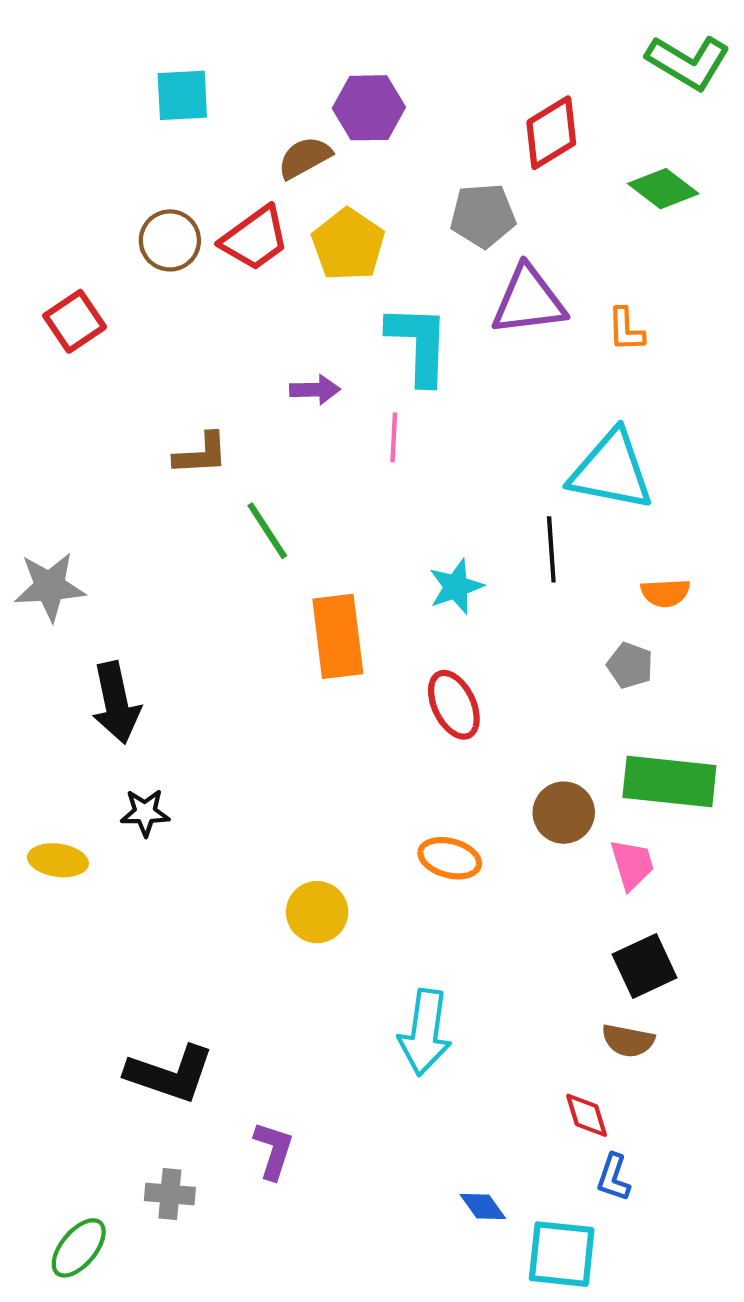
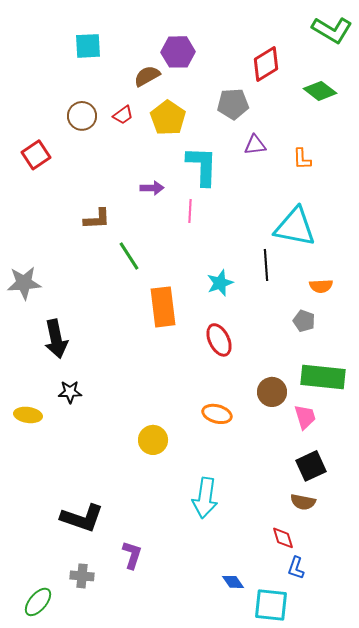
red trapezoid: (255, 238) -> (123, 115), size x0.6
purple triangle: (529, 301) -> (255, 145), size x0.6

